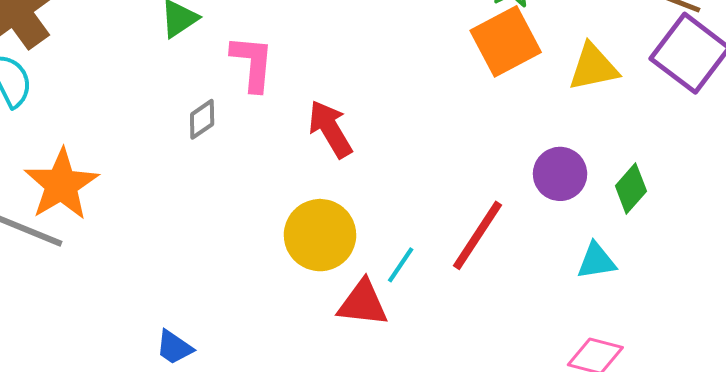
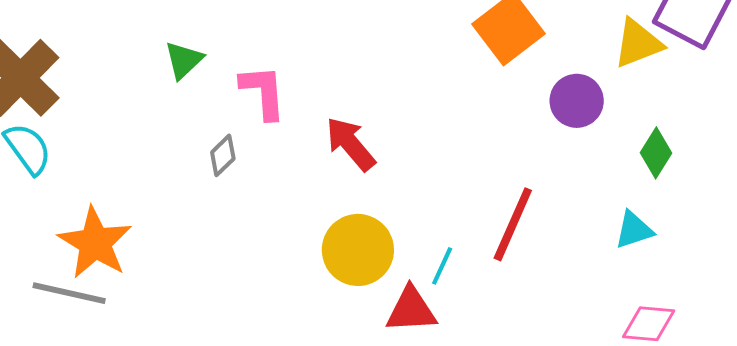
yellow triangle: (593, 67) -> (638, 43), moved
purple circle: (560, 174) -> (577, 101), moved

